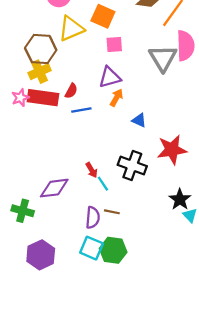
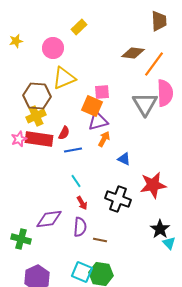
orange square: (103, 16) -> (92, 106), moved
cyan line: (103, 184) -> (76, 181), moved
purple semicircle: (93, 218) -> (80, 227), moved

